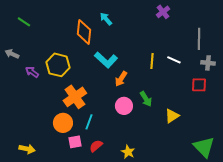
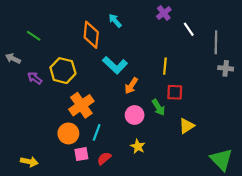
purple cross: (163, 12) -> (164, 13), moved
green line: (24, 22) -> (34, 36), moved
white line: (174, 60) -> (189, 29), moved, turned 32
red square: (199, 85) -> (175, 92), moved
yellow star: (128, 152) -> (138, 146), moved

